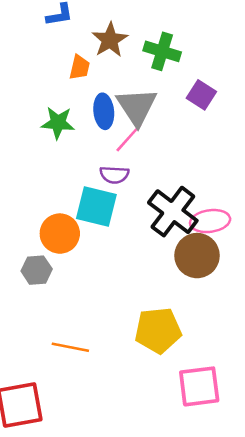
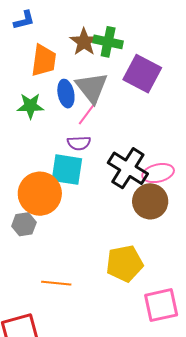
brown star: (110, 40) -> (84, 42), moved
orange trapezoid: (80, 67) -> (44, 60), size x1.6
purple square: (201, 95) -> (142, 74), size x1.6
orange circle: (60, 234) -> (40, 194), size x1.4

